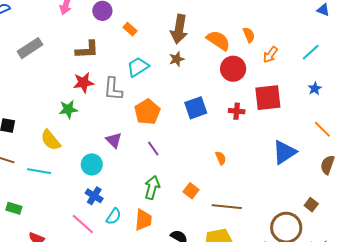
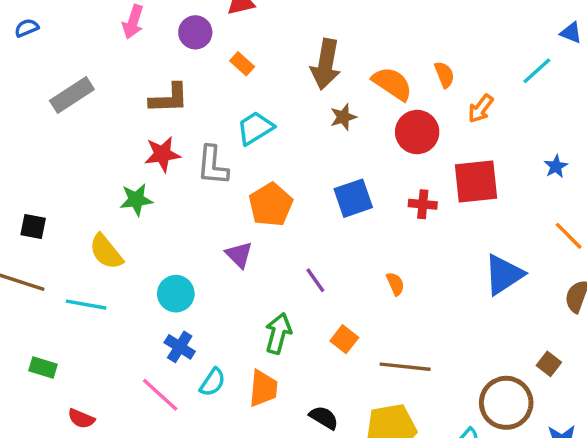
cyan line: (311, 52) -> (537, 71), moved
brown star: (177, 59) -> (343, 117), moved
purple triangle: (114, 140) -> (239, 255), moved
purple line: (153, 148) -> (315, 280), moved

